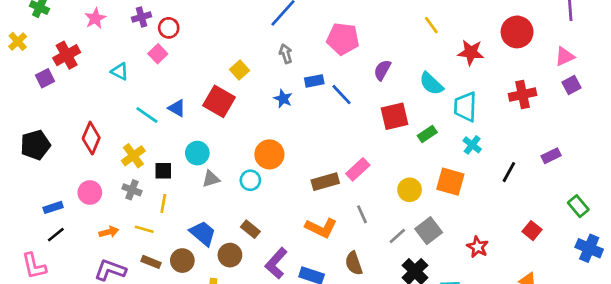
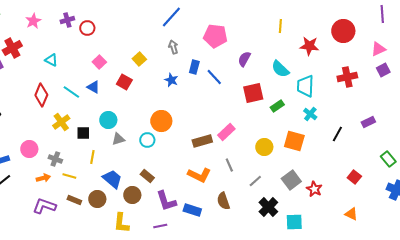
yellow line: (431, 25) -> (280, 26), turned 40
pink square: (158, 54) -> (99, 62), moved
blue rectangle: (314, 81) -> (194, 67), turned -64
red square: (219, 101) -> (124, 82), size x0.7
red diamond: (91, 138) -> (41, 95), moved
gray cross: (132, 190) -> (55, 159), moved
yellow line: (163, 203) -> (92, 157), moved
gray square: (429, 231) -> (291, 180), moved
purple L-shape: (276, 263) -> (166, 201), turned -60

